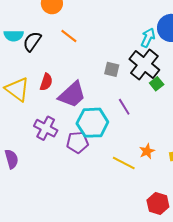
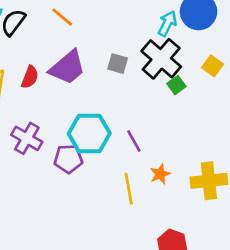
purple trapezoid: (72, 95) -> (67, 67), moved
purple line: (124, 107) -> (134, 141), moved
yellow line: (124, 163) -> (129, 189), turned 50

